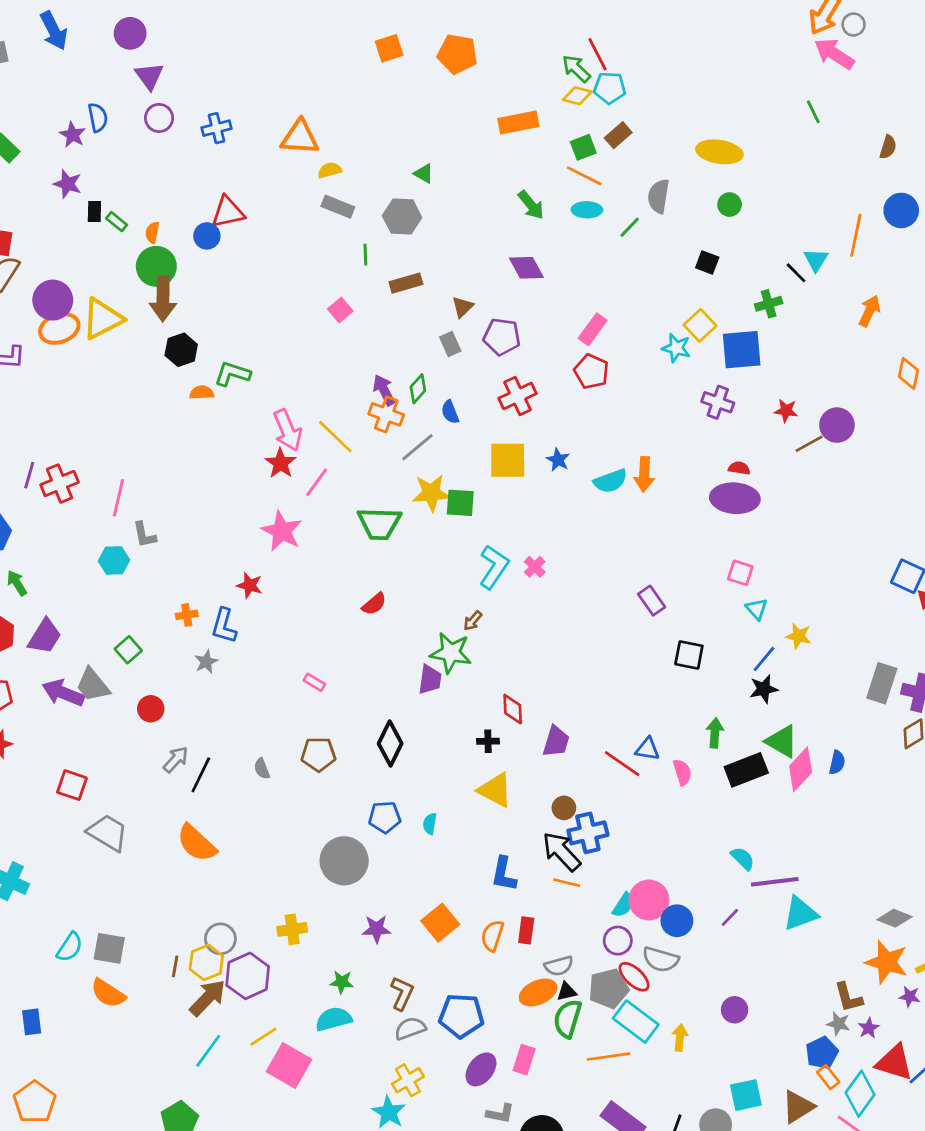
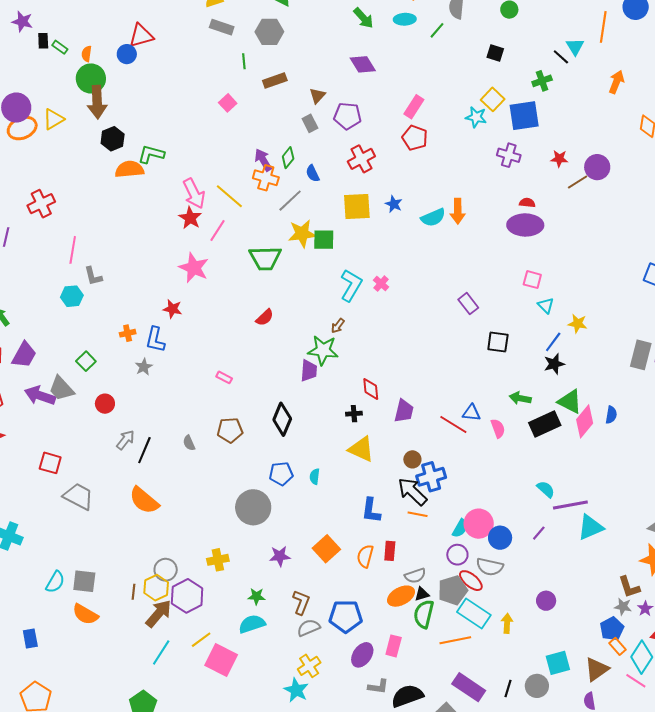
yellow triangle: (102, 319) -> (53, 119), size x0.7
orange semicircle: (202, 393) -> (129, 169), size x1.6
red cross: (60, 484) -> (41, 204), moved
green arrow: (715, 733) -> (520, 398), turned -80

